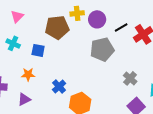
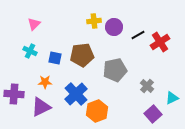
brown pentagon: (57, 27) -> (82, 55), moved
gray pentagon: (102, 49) -> (115, 70), moved
blue cross: (59, 86) -> (76, 94), size x1.6
purple triangle: (24, 99) -> (41, 107), size x1.5

